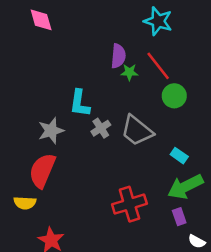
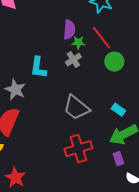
gray cross: (101, 128) -> (73, 60), moved
gray star: (51, 131) -> (15, 90), turned -30
gray trapezoid: (137, 131) -> (76, 108), moved

